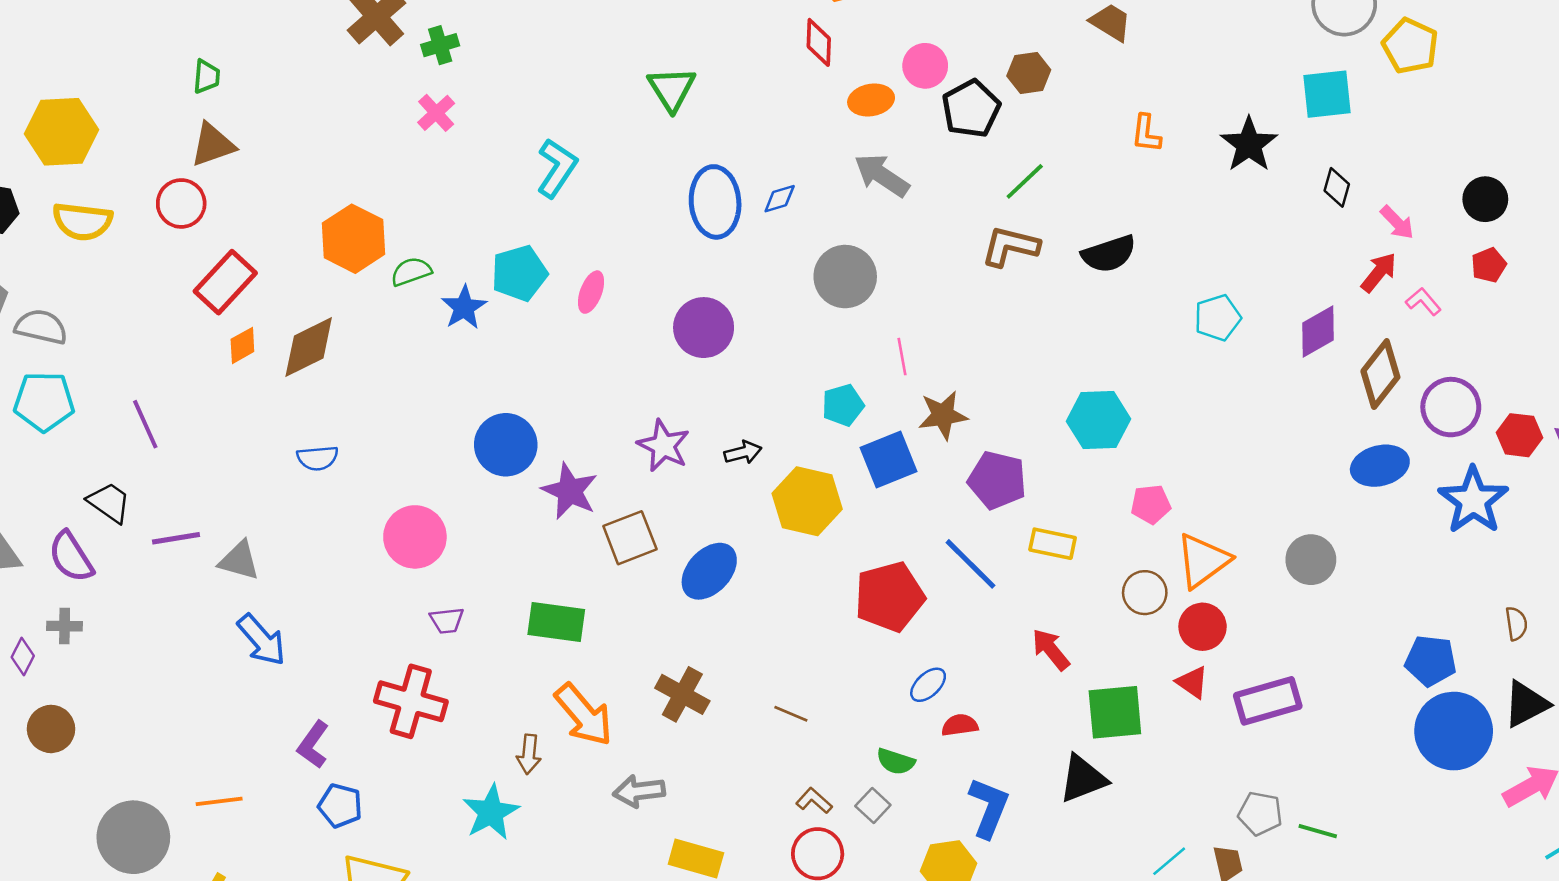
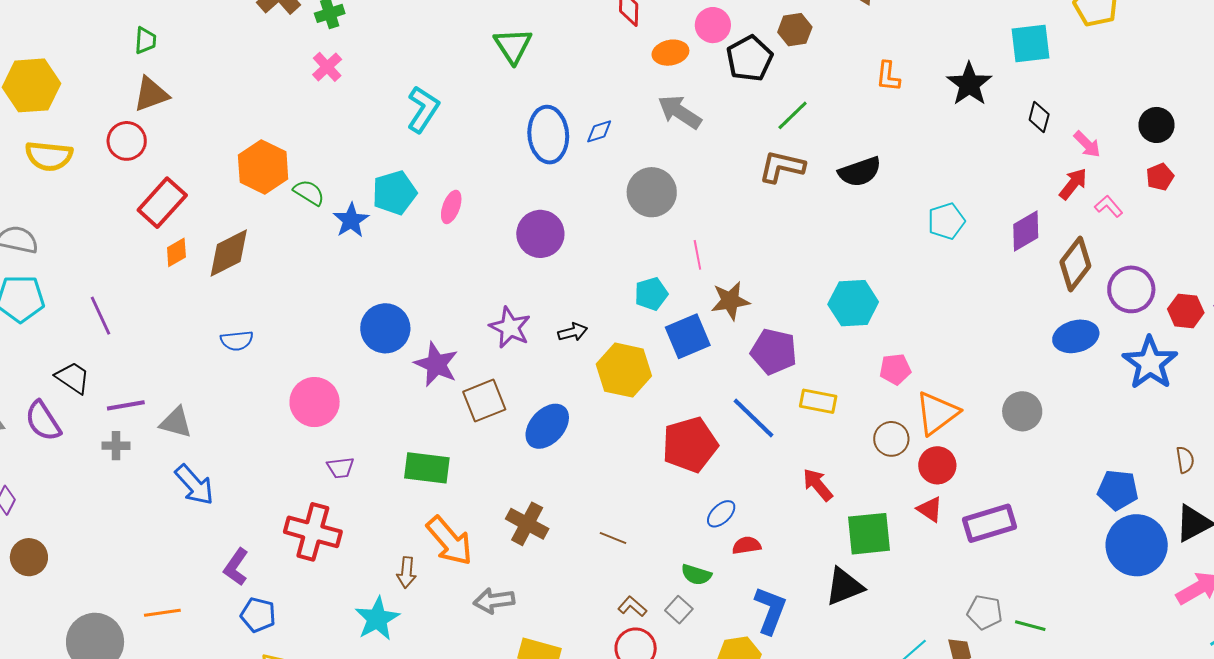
green semicircle: (411, 272) -> (309, 192), turned 52
gray cross: (65, 626) -> (116, 446), moved

